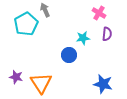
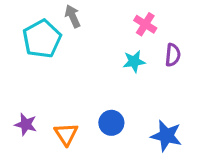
pink cross: (99, 13) -> (145, 24), moved
blue circle: (69, 55) -> (111, 123), moved
orange triangle: (41, 83) -> (66, 134), size x0.7

